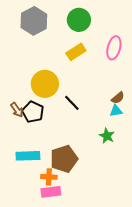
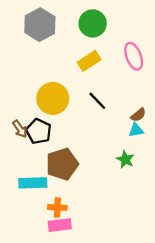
pink ellipse: (114, 48) -> (134, 56), turned -35
black line: (72, 103) -> (97, 101), moved
brown pentagon: (64, 159) -> (62, 164), moved

